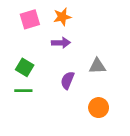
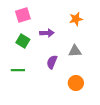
orange star: (62, 17) -> (76, 19), moved
green square: (25, 67) -> (23, 41), moved

